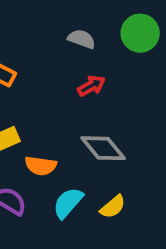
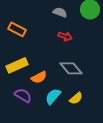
red arrow: (91, 86) -> (65, 36), turned 48
orange semicircle: (41, 166) -> (39, 77), turned -35

